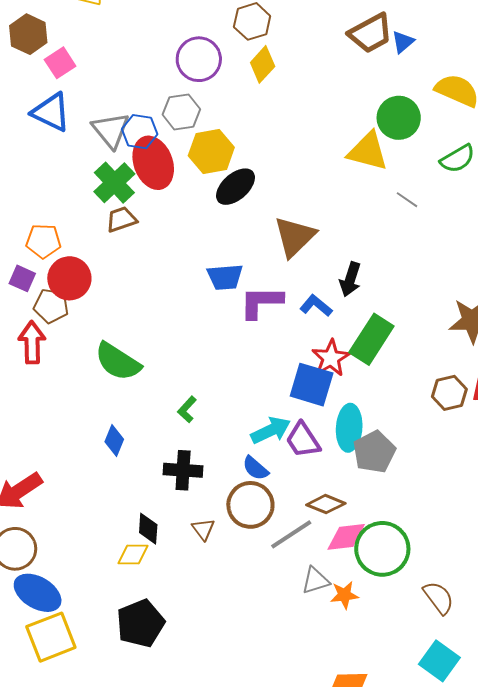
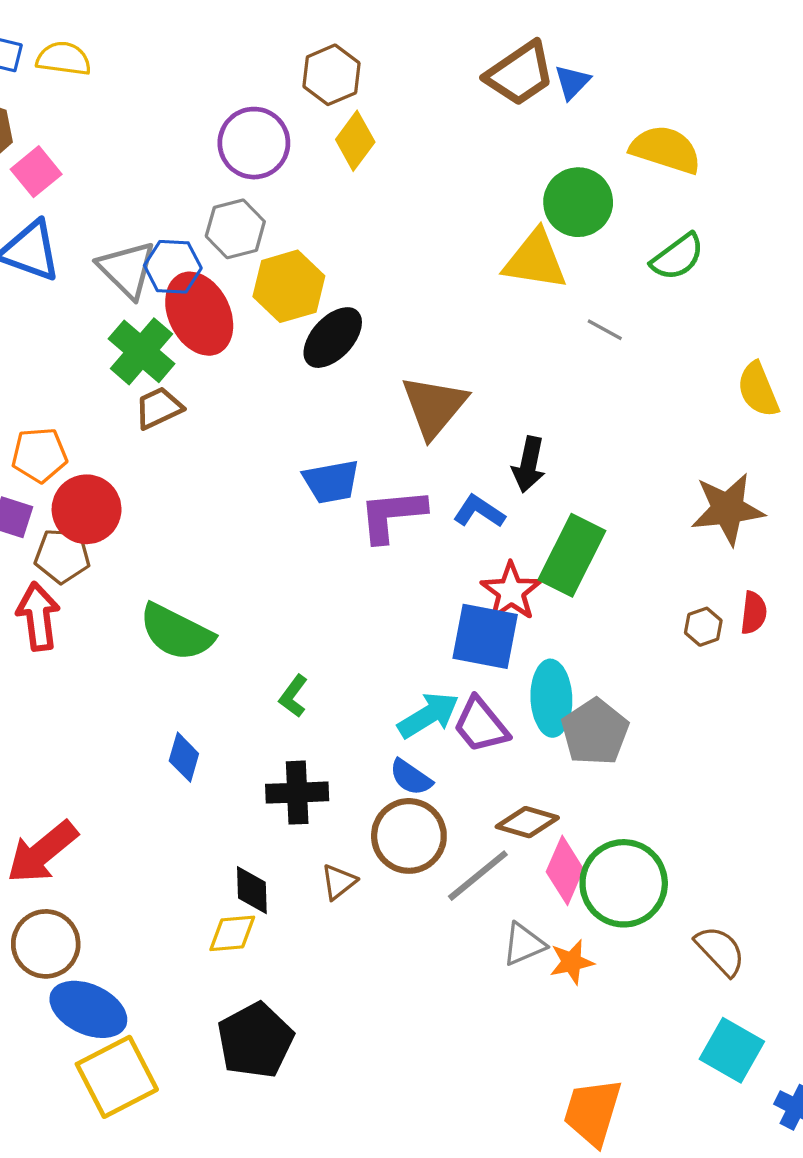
brown hexagon: (449, 393) -> (703, 627), size x0.7
brown triangle: (203, 529) -> (339, 882), turned 35
pink diamond: (346, 537) -> (565, 870), turned -54

